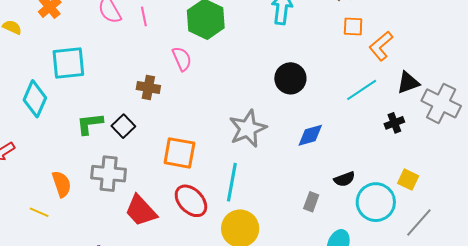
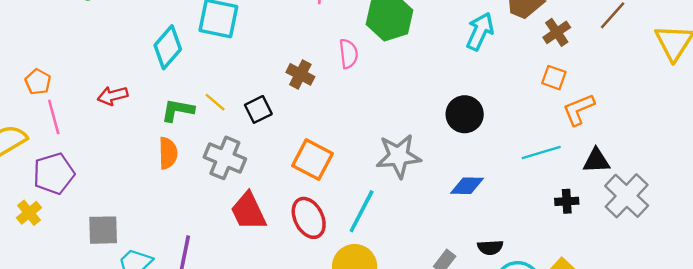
green L-shape: (90, 124) -> (178, 110), moved
yellow line: (39, 212) -> (215, 102), moved

